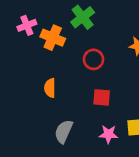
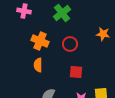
pink cross: (27, 25) -> (24, 11), moved, turned 32
orange cross: (53, 38) -> (40, 41), moved

